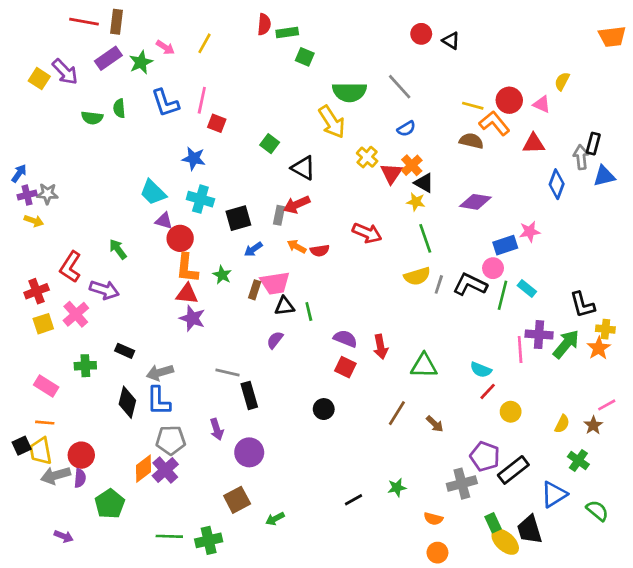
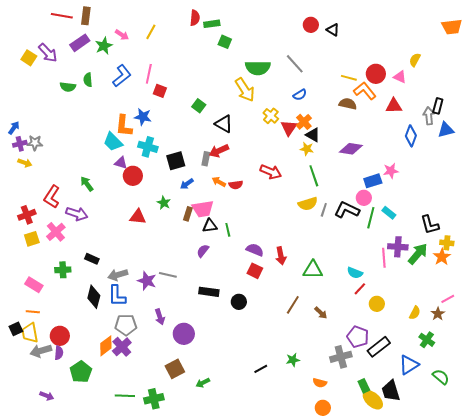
blue L-shape: (165, 103) -> (122, 76), turned -110
orange L-shape: (187, 268) -> (124, 126), moved
purple star: (192, 318) -> (147, 281), moved
black rectangle: (249, 395) -> (209, 292), moved, turned -66

